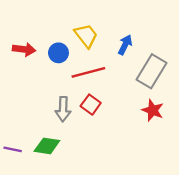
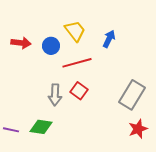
gray rectangle: (152, 71) -> (132, 95), moved
red star: (153, 110) -> (138, 129), moved, turned 30

